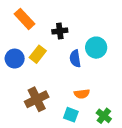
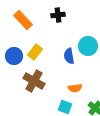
black cross: (60, 31) -> (58, 15), moved
brown cross: (37, 99) -> (34, 81), moved, turned -35

